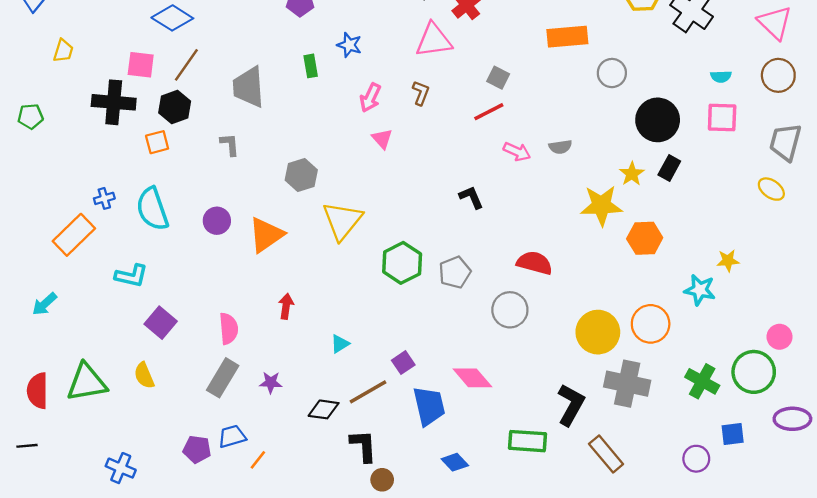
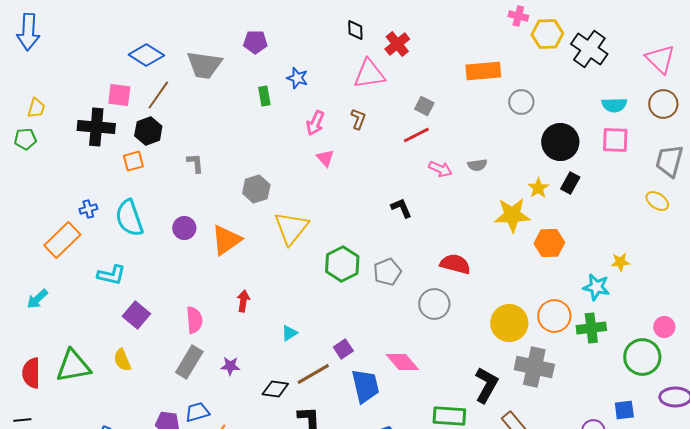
yellow trapezoid: (63, 51) -> (36, 108), moved
cyan semicircle: (721, 77) -> (614, 105), size x1.4
gray trapezoid: (249, 87) -> (204, 65), moved, turned -78
green cross: (702, 381) -> (591, 328), moved, turned -36

